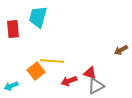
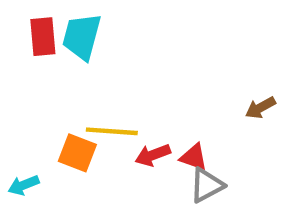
red rectangle: (13, 29) -> (43, 37), moved
orange square: (36, 71) -> (77, 153), turned -30
red arrow: (69, 81) -> (153, 155), moved

